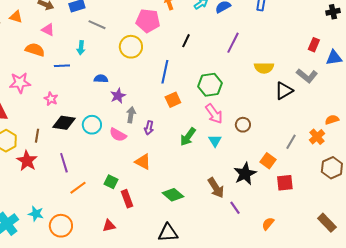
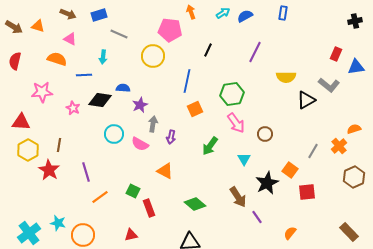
black diamond: (64, 123) -> (100, 100), moved
cyan triangle: (215, 141) -> (244, 159), moved

